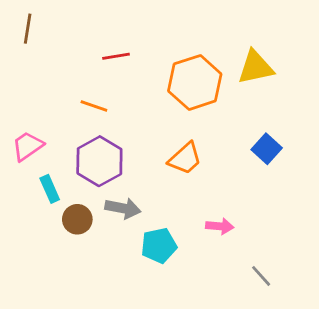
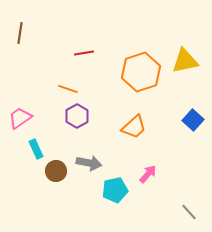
purple hexagon: (99, 161) -> (77, 116), moved, size x0.7
pink arrow: (220, 226) -> (148, 174), moved, turned -54

